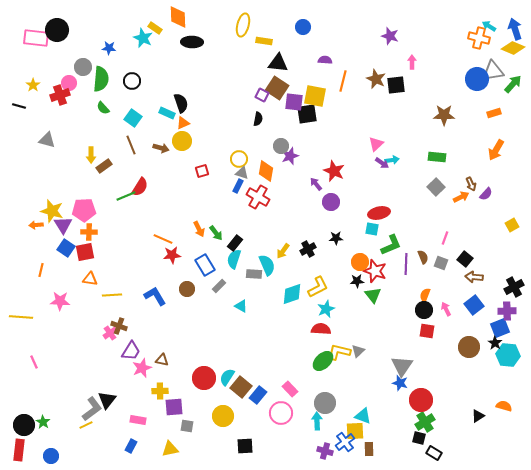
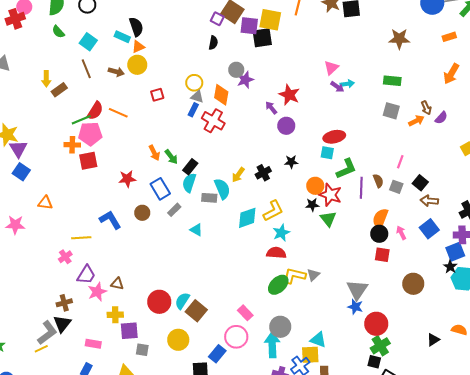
gray square: (436, 187) -> (391, 111), turned -30
pink pentagon: (84, 210) -> (90, 134), moved
orange cross: (89, 232) -> (72, 145), moved
orange line: (163, 239) -> (118, 113), moved
red square: (85, 252) -> (88, 161), moved
yellow line: (112, 295) -> (81, 238), moved
orange semicircle: (425, 295) -> (380, 219), size x1.5
brown cross: (119, 326) -> (64, 303), moved, turned -35
brown circle: (469, 347) -> (413, 284), moved
blue rectangle: (258, 395) -> (217, 354), moved
cyan arrow: (317, 421) -> (272, 345), size x1.4

